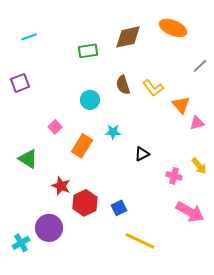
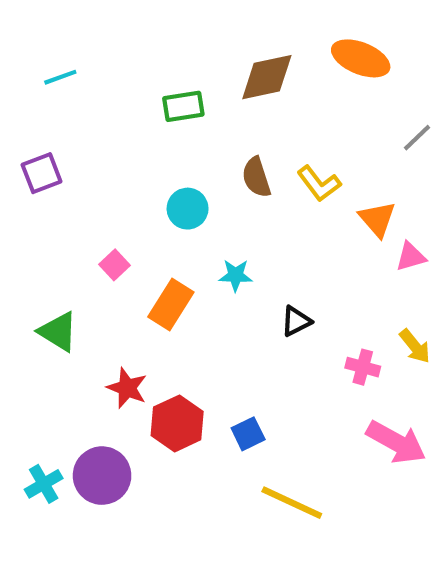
cyan cross: (21, 243) -> (44, 484), moved

